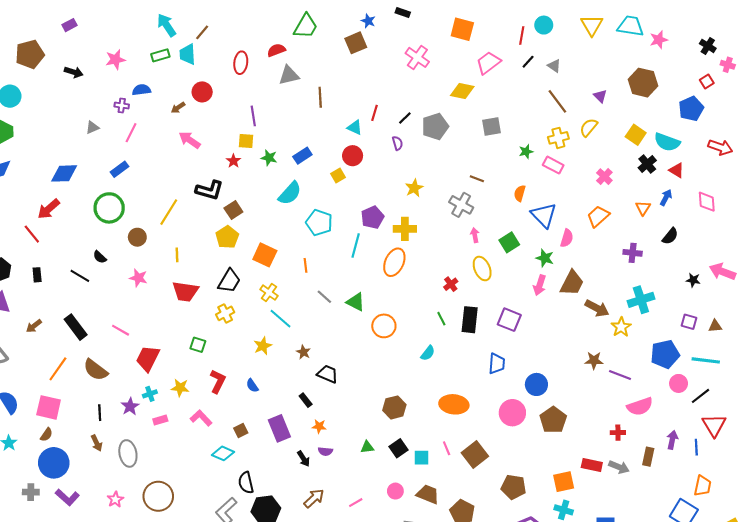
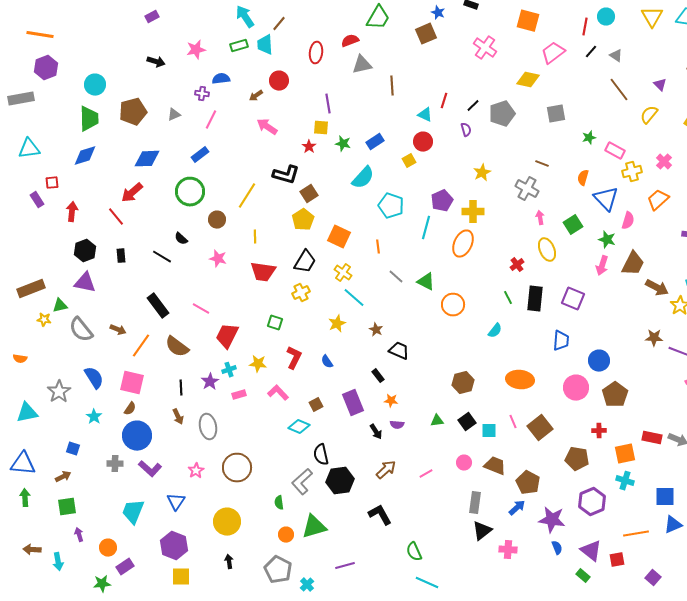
brown pentagon: (30, 54) -> (133, 112), moved
yellow cross: (558, 138) -> (632, 172), moved
brown arrow: (34, 326) -> (118, 330), moved, turned -119
red cross: (618, 433) -> (599, 431), moved

